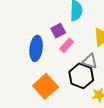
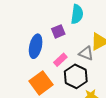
pink rectangle: (67, 45) -> (60, 60), moved
gray triangle: (90, 61) -> (86, 53), moved

